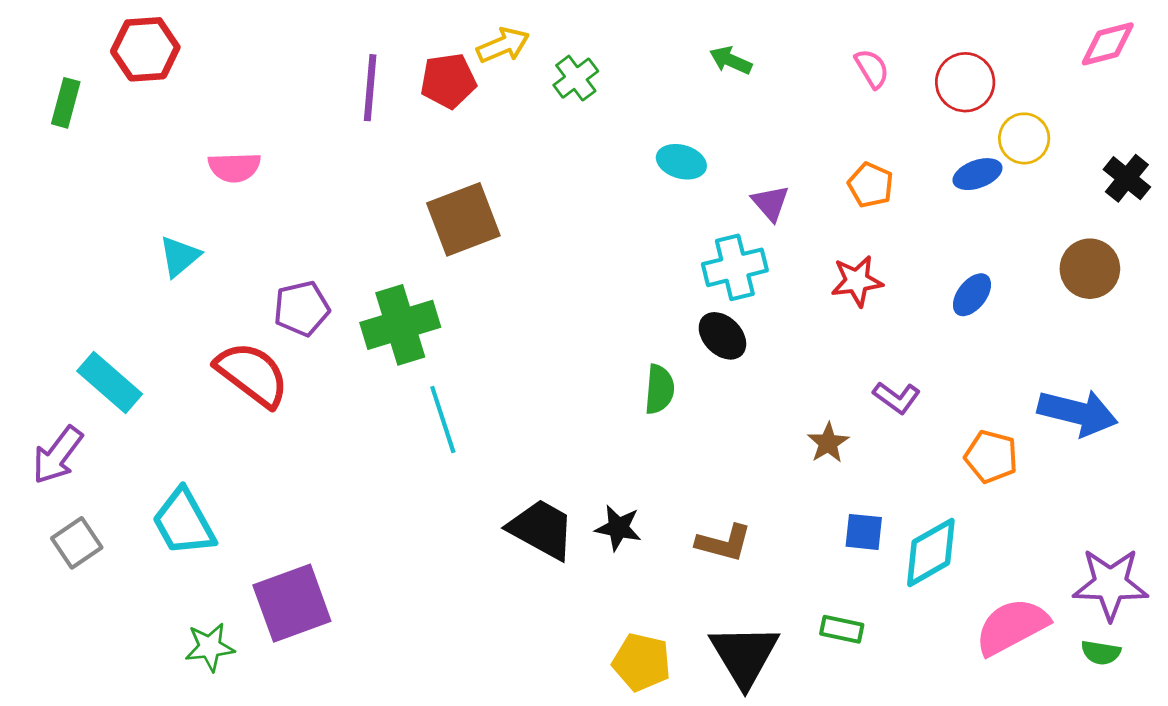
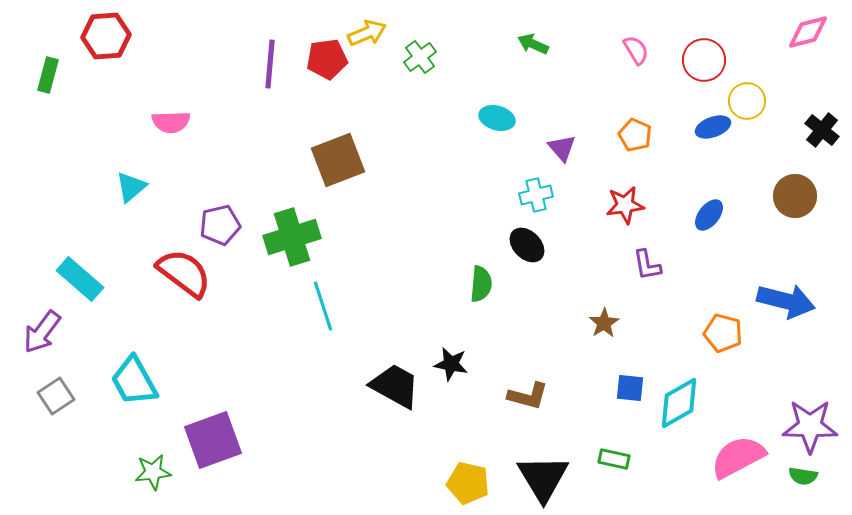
cyan cross: (735, 267) -> (536, 195), size x0.7
purple L-shape: (897, 398) -> (647, 265), moved, turned 44
black star: (618, 528) -> (451, 364), moved

